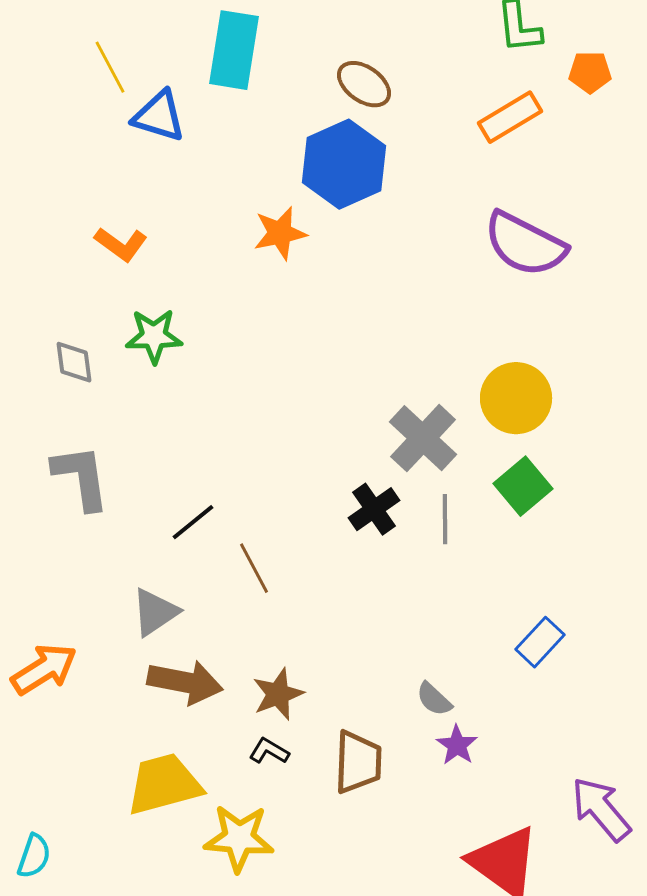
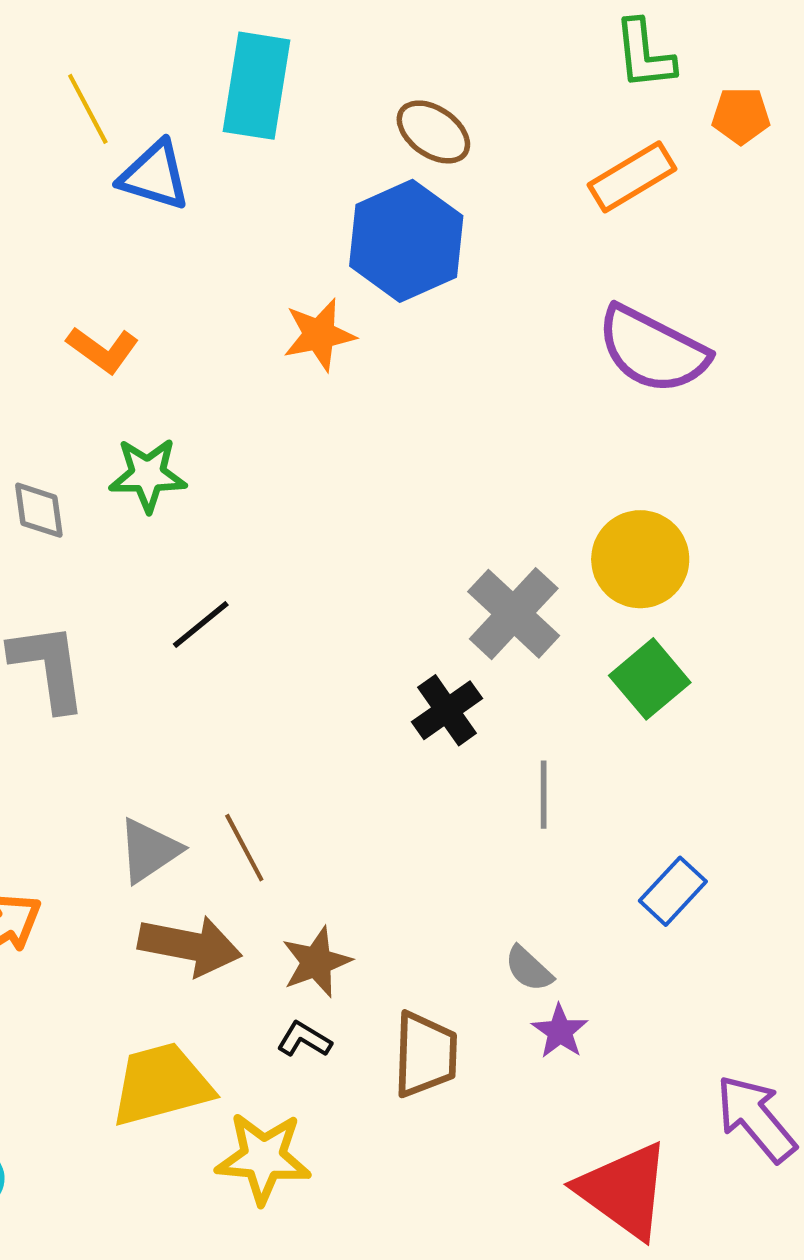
gray line: (445, 519) -> (544, 795), moved
black line: (193, 522) -> (201, 625), moved
brown line: (254, 568) -> (244, 848), moved

